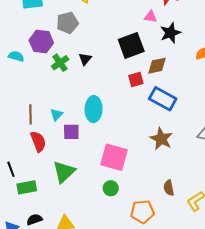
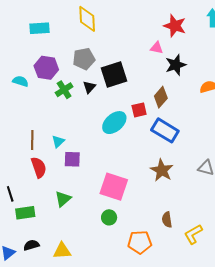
gray pentagon: (67, 23) -> (84, 59), moved
black square: (131, 45) -> (114, 74), moved
brown diamond: (157, 66) -> (161, 97), turned -40
cyan ellipse: (94, 109) -> (114, 123), moved, turned 45
green triangle: (64, 172) -> (63, 199), size x0.7

